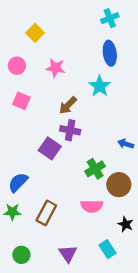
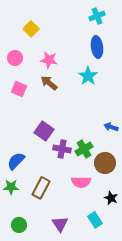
brown arrow: (68, 105) -> (49, 83), moved, turned 84
purple cross: (70, 130) -> (62, 149), moved

